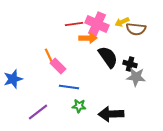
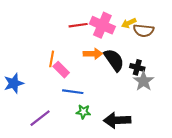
orange arrow: (88, 38) -> (93, 54), moved
orange line: (49, 56) -> (52, 59), turned 35
gray star: (136, 77) -> (144, 81), turned 30

